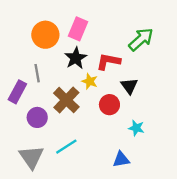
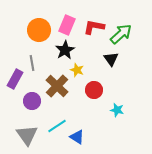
red L-shape: (108, 62) -> (94, 27), moved
black triangle: (129, 86) -> (111, 59), moved
blue triangle: (121, 159) -> (77, 137), moved, turned 42

